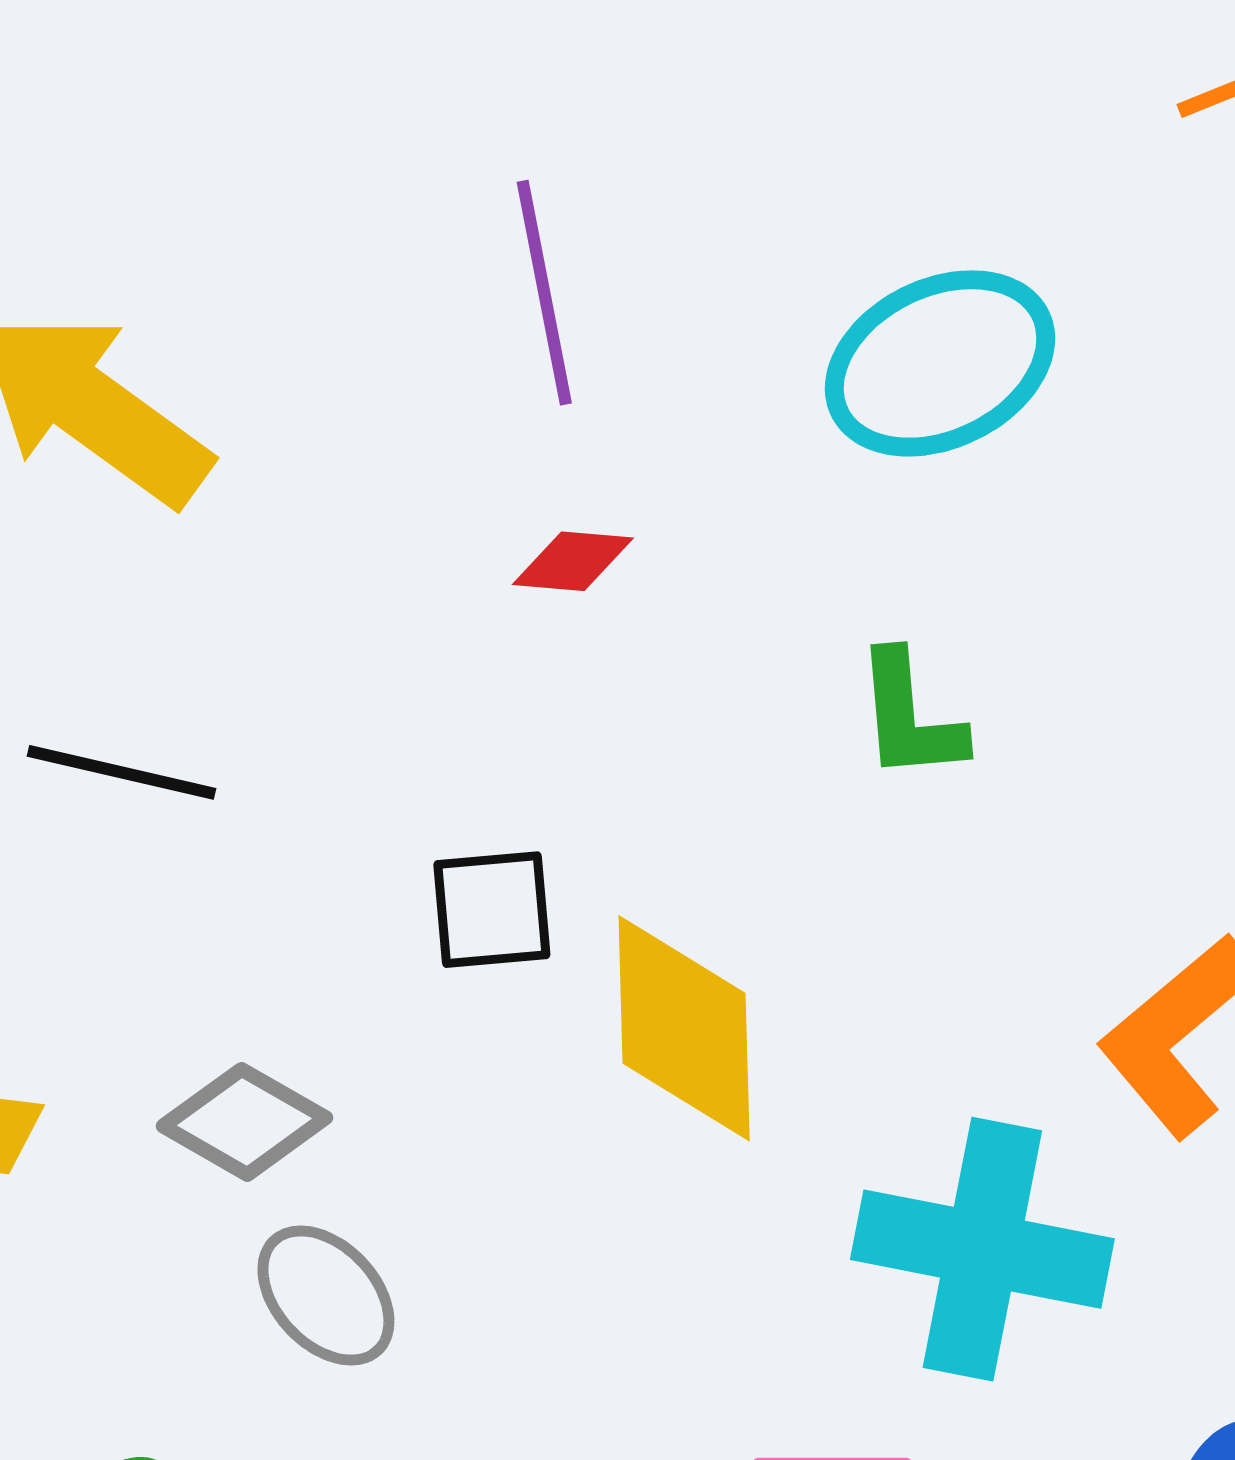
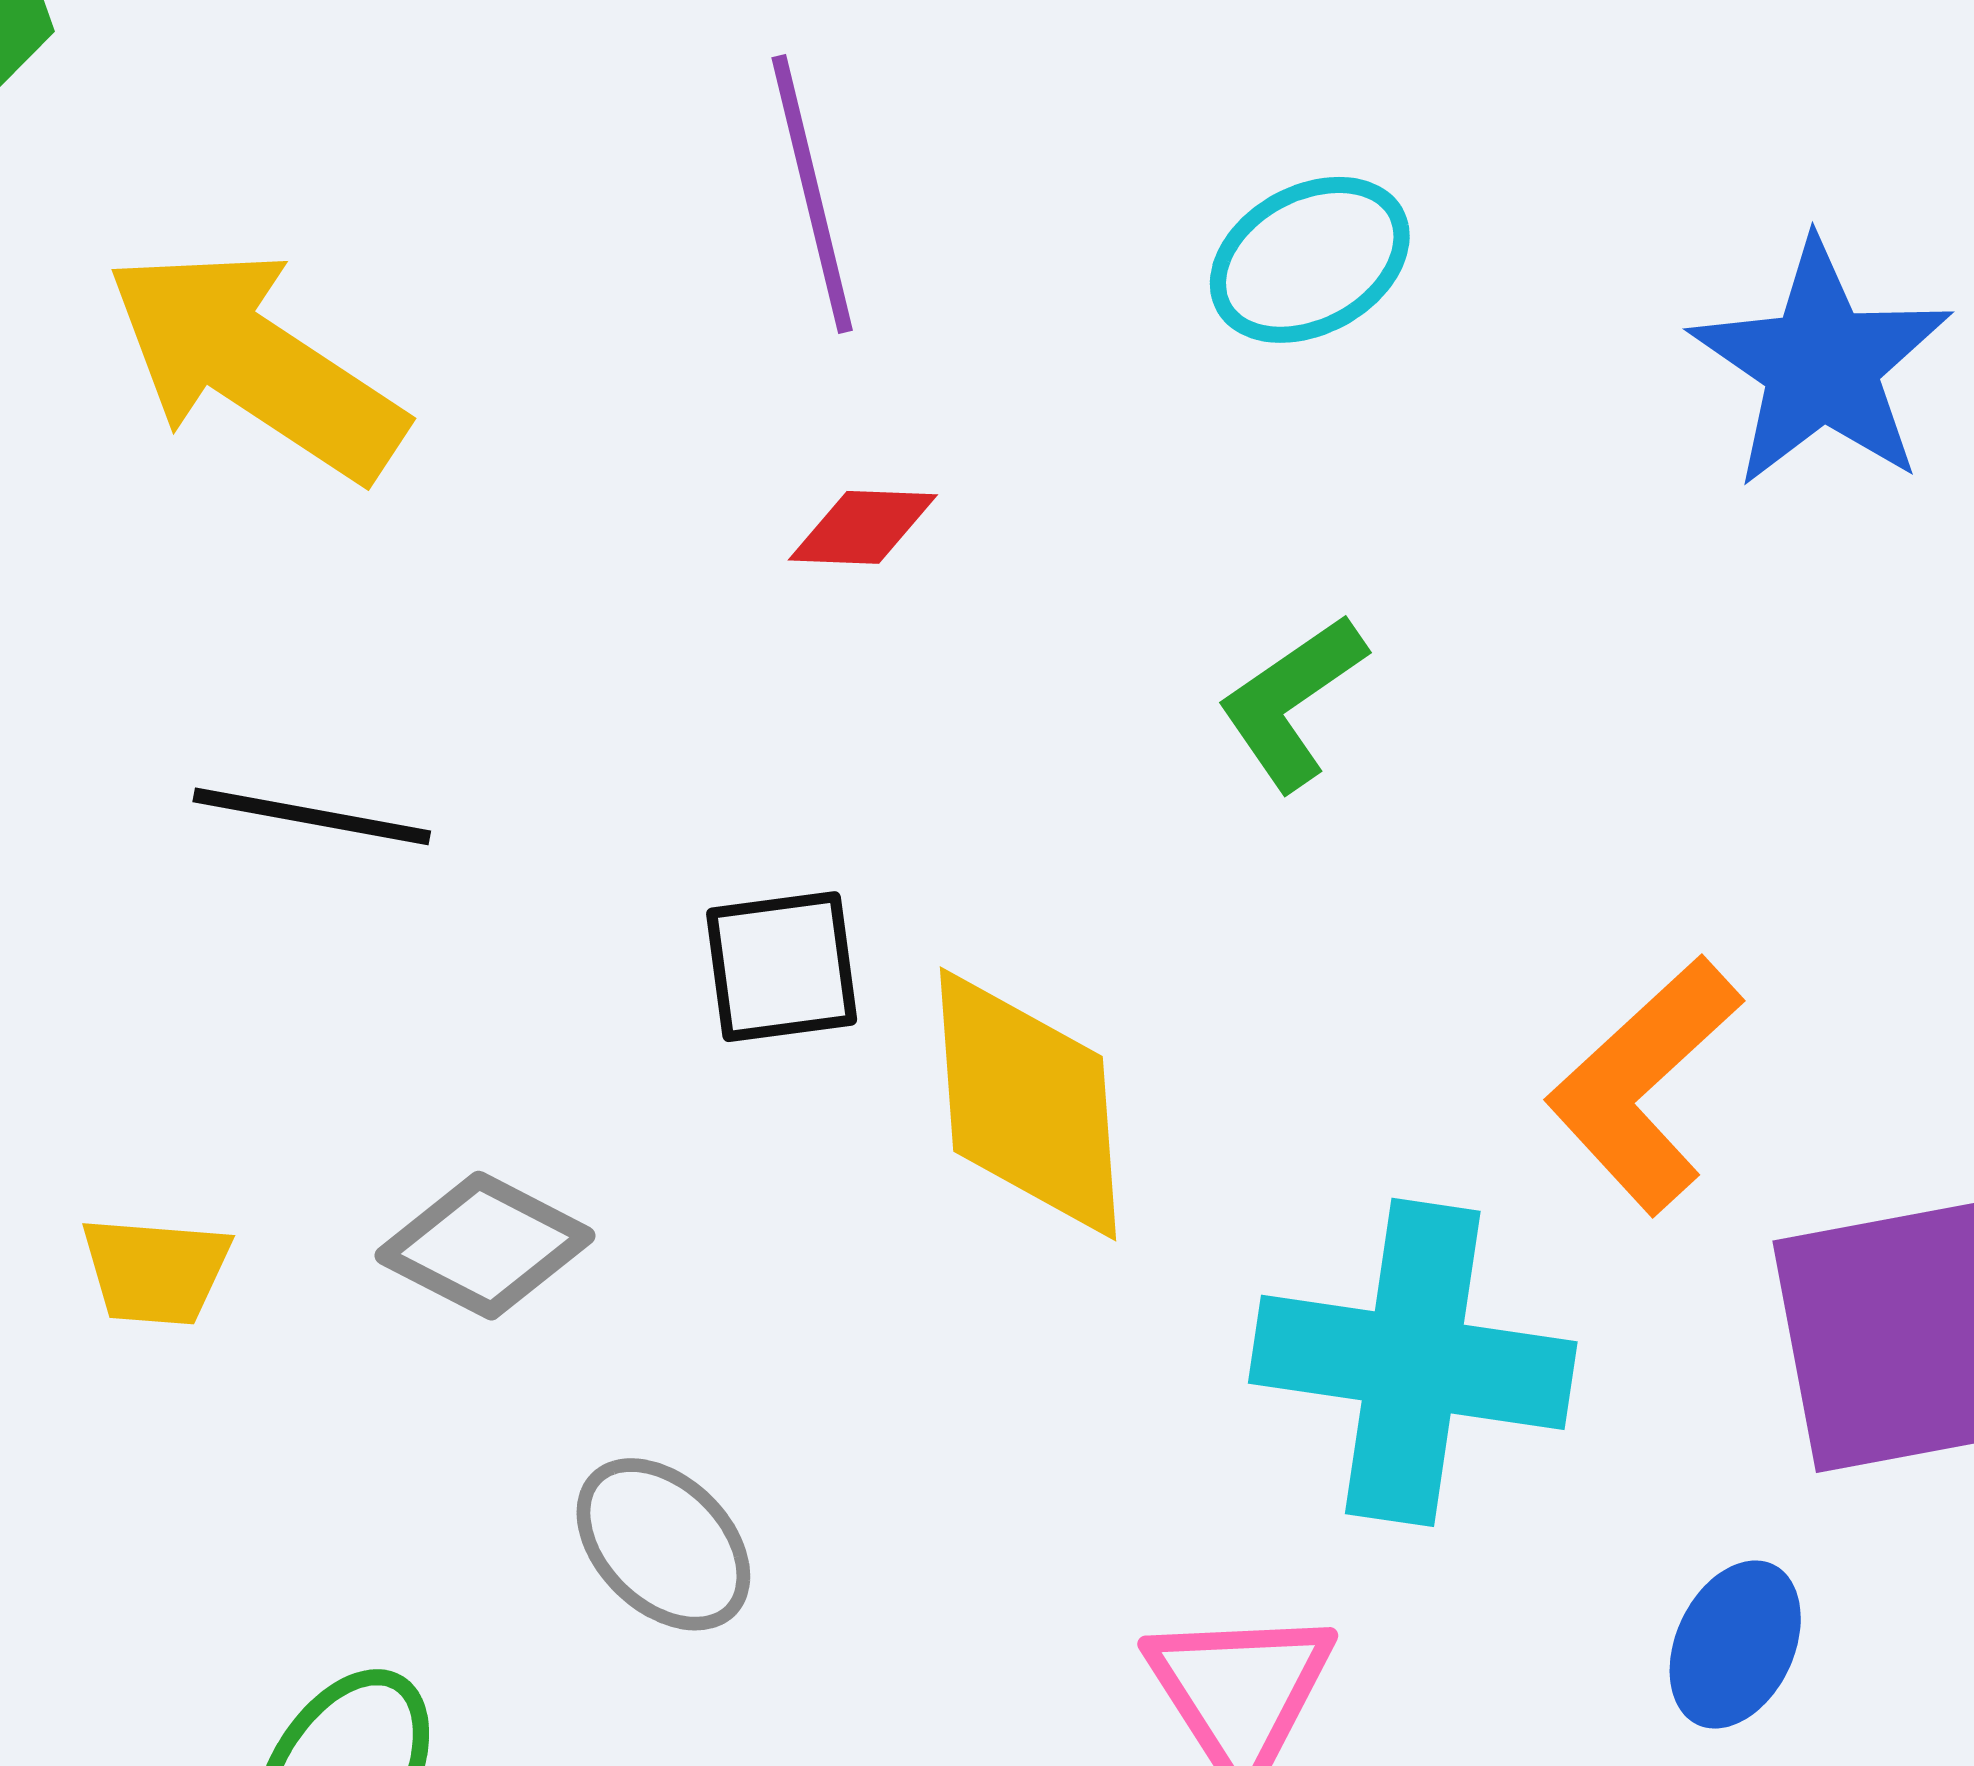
cyan ellipse: (940, 363) -> (1310, 260), size x0.7
green L-shape: (910, 716) -> (1292, 702), turned 63
gray ellipse: (326, 1296) -> (663, 1544), moved

